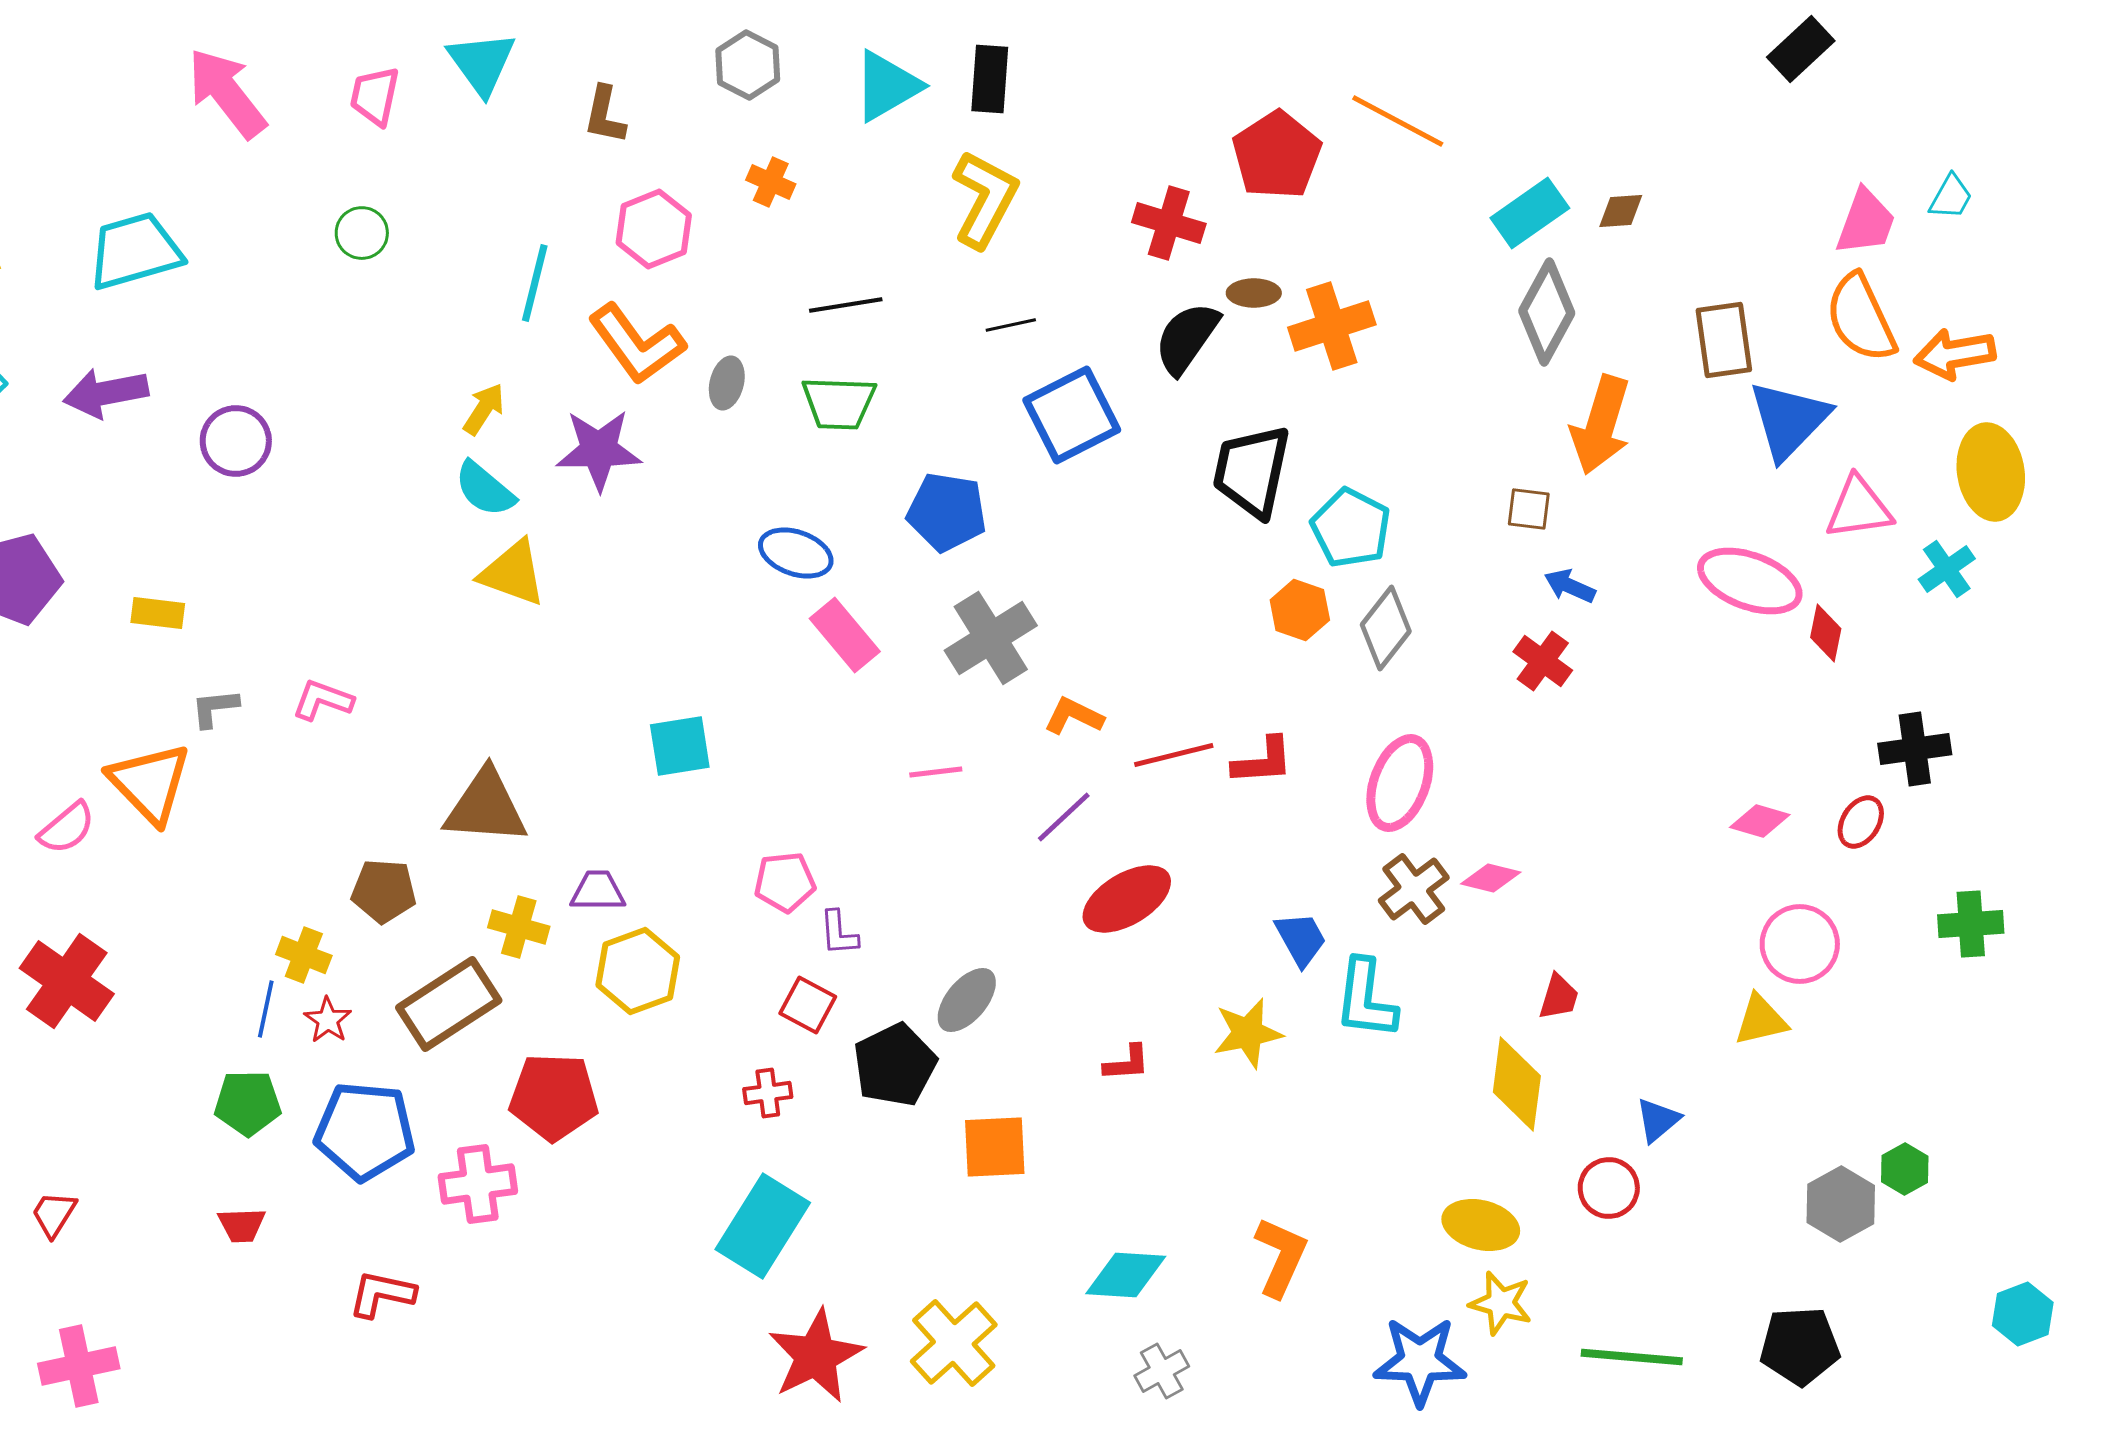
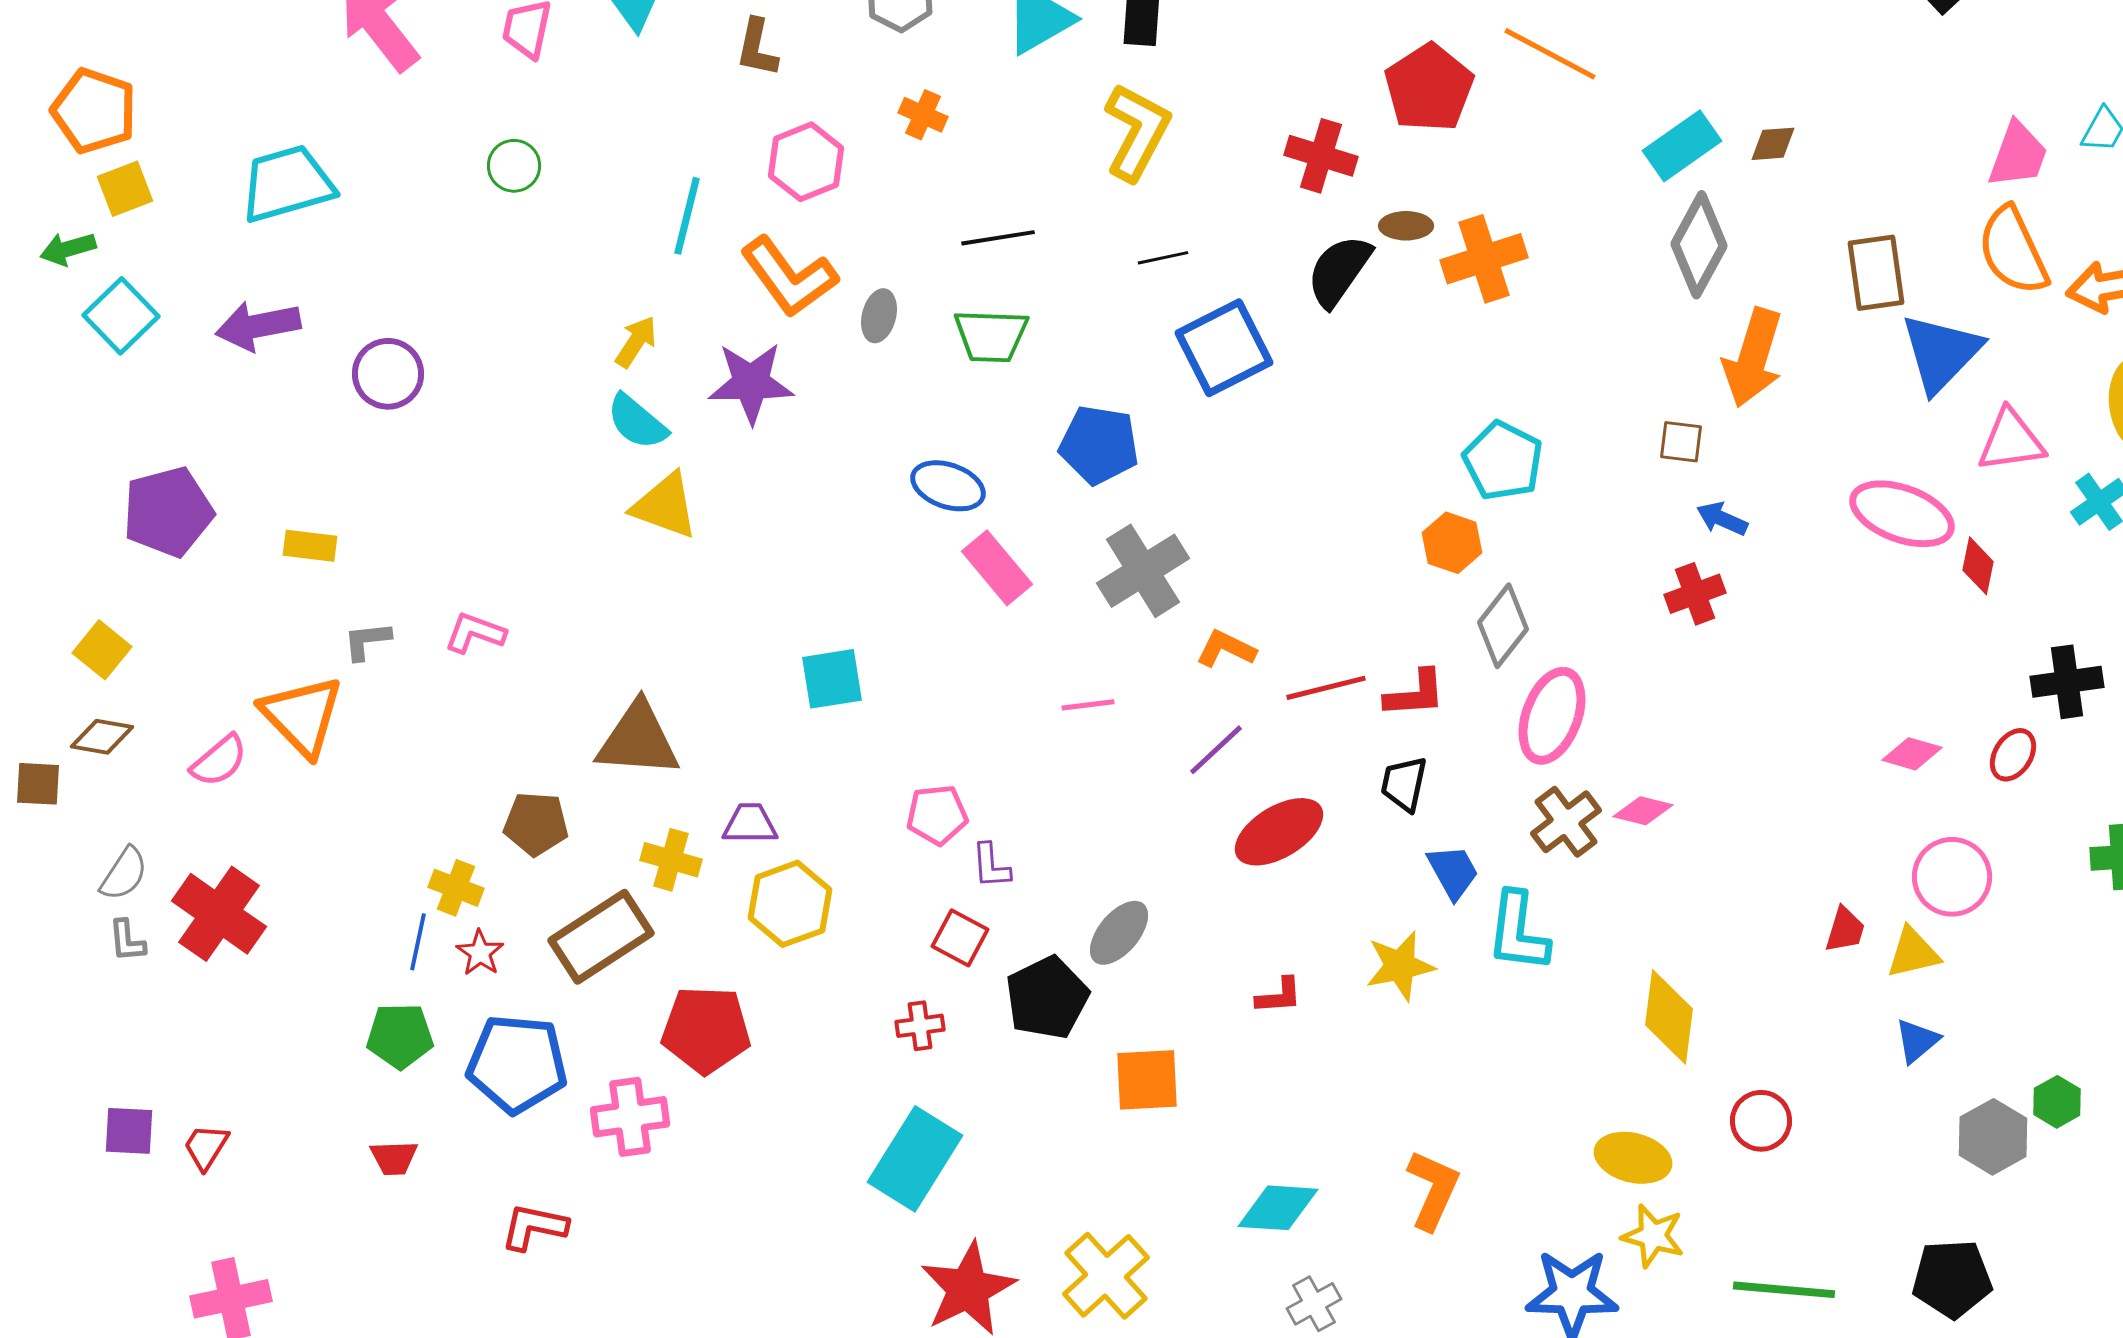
black trapezoid: (1252, 471) -> (1404, 784), moved, size x0.6
gray diamond: (1386, 628) -> (1503, 626), moved
red cross: (1543, 661) -> (1695, 594), turned 34
red trapezoid: (1559, 997) -> (1845, 930), moved
blue triangle: (1658, 1120) -> (1917, 1041), moved

